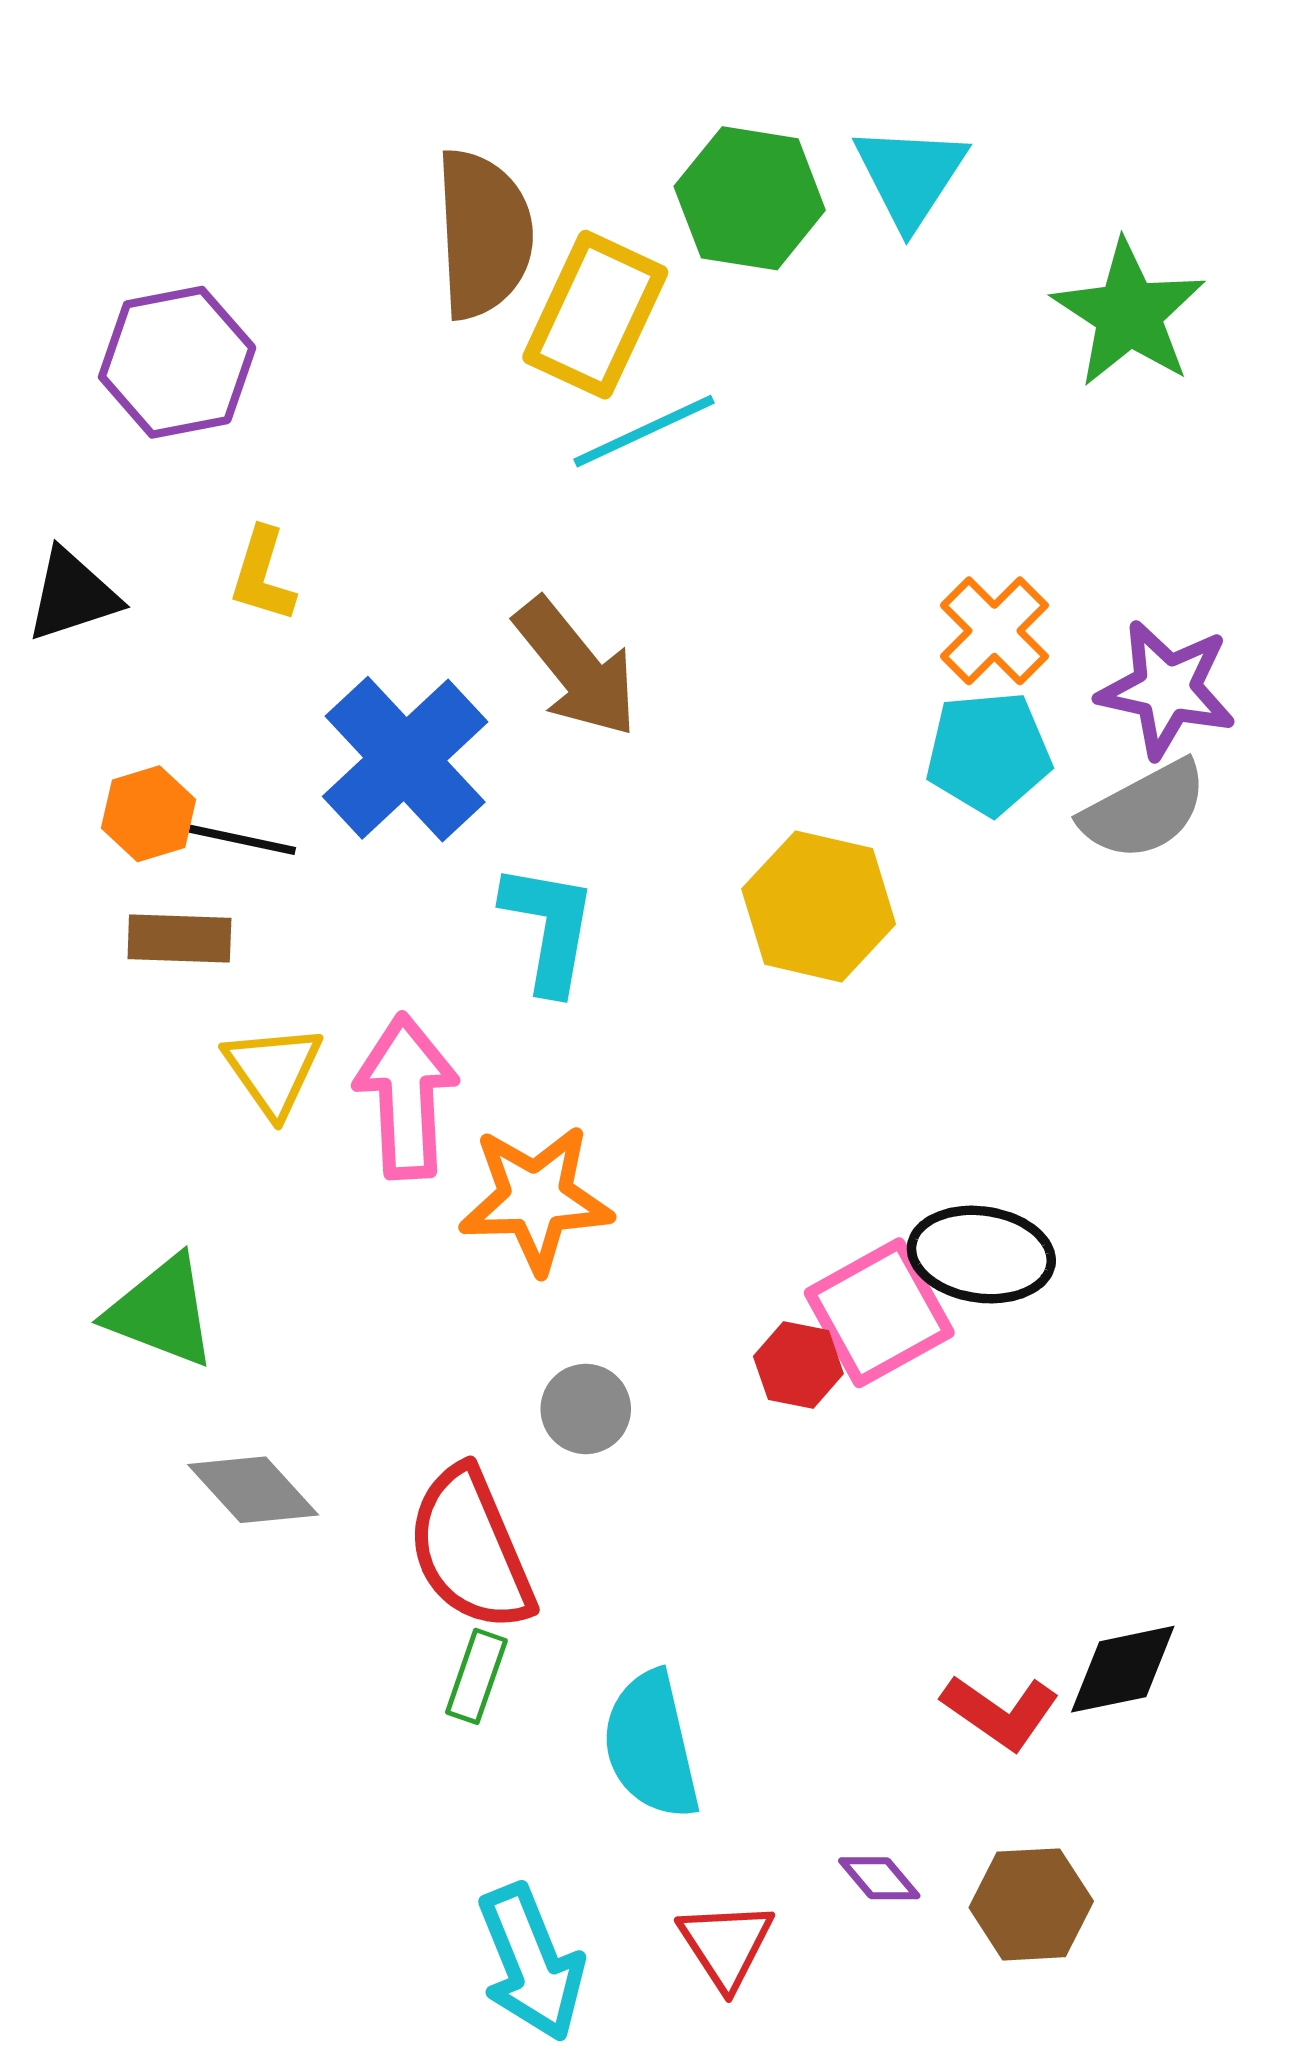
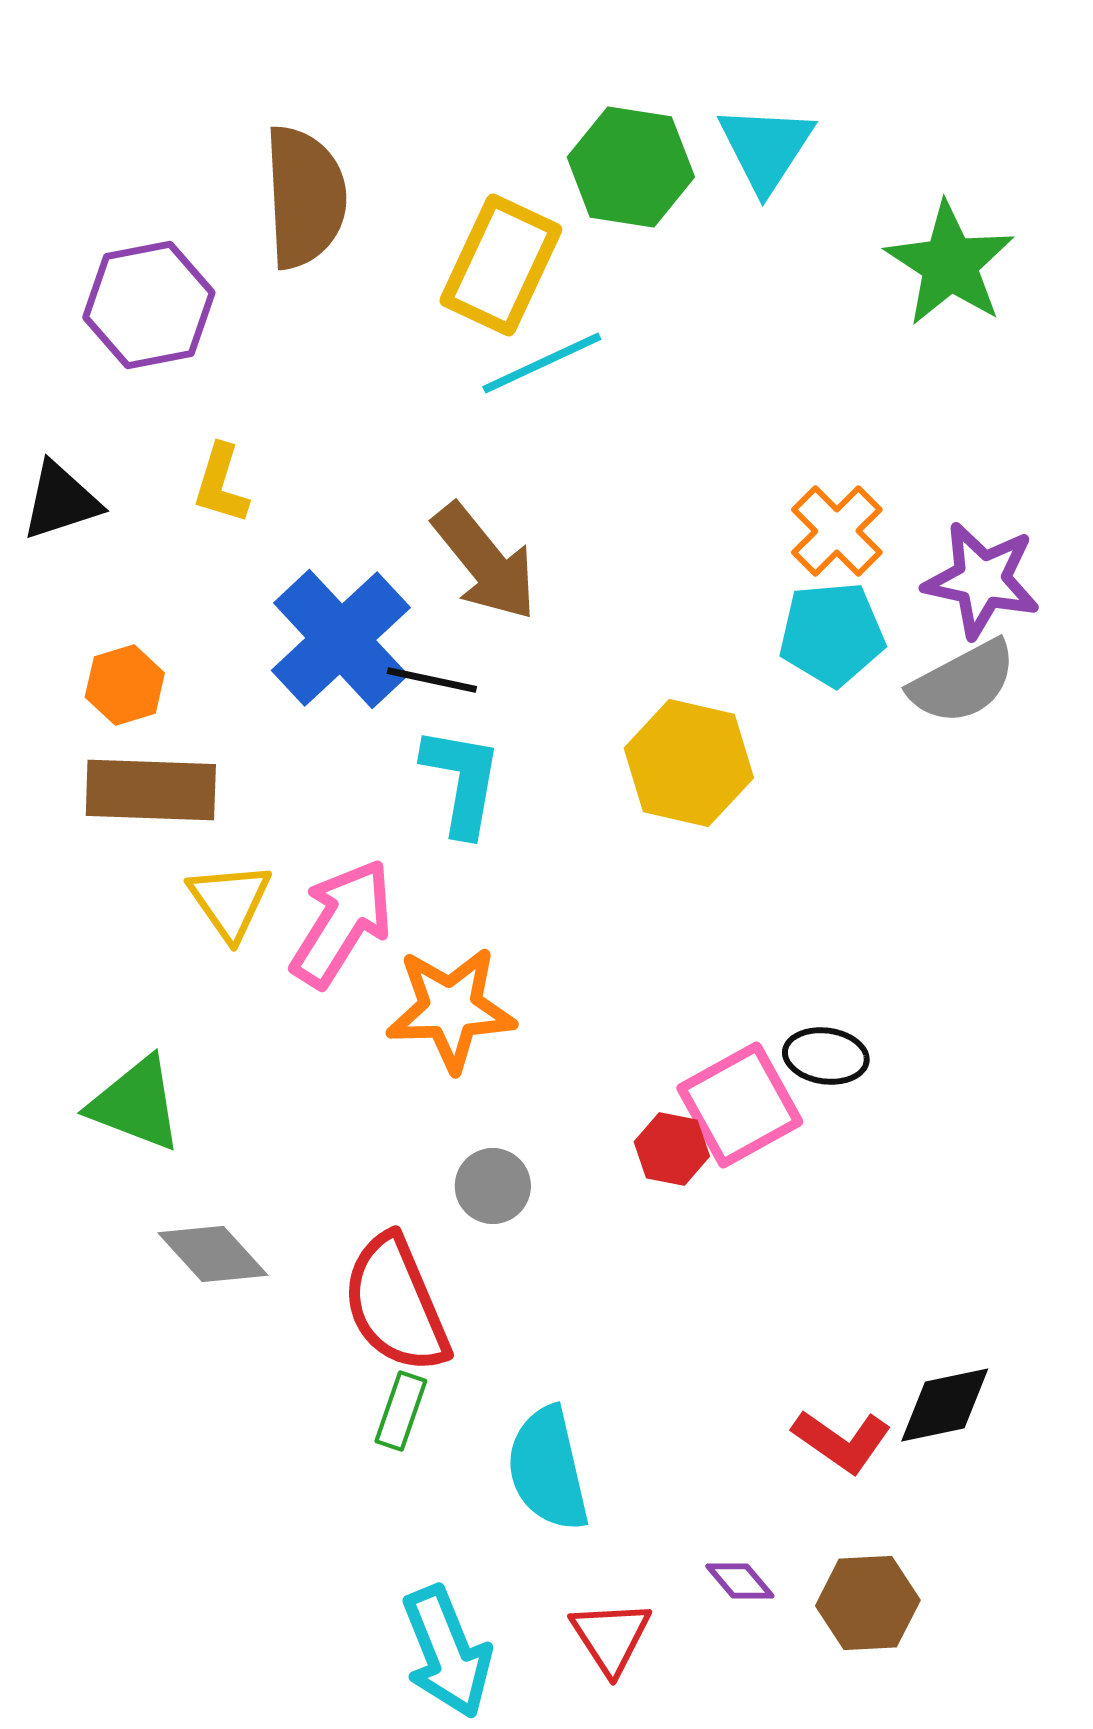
brown semicircle: (484, 234) -> (305, 197), moved
black line: (242, 840) -> (432, 680), moved
brown rectangle: (179, 938) -> (151, 790), size x1.5
pink arrow: (406, 1097) -> (342, 923), turned 35
black ellipse: (981, 1255) -> (826, 1056), size x0.7

